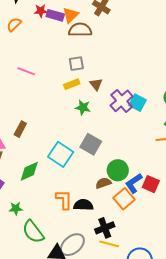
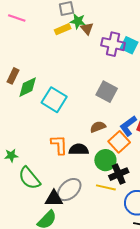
purple cross: (122, 101) -> (113, 44), turned -35
green star: (83, 107) -> (78, 21), moved
gray square: (91, 144) -> (107, 92), moved
green circle: (118, 170) -> (105, 160), moved
green diamond: (29, 171) -> (28, 87), moved
black cross: (105, 228) -> (119, 174), moved

